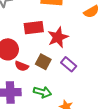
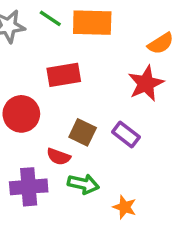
red star: (58, 37) -> (146, 83), moved
red semicircle: (22, 66) -> (59, 157), moved

